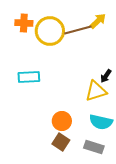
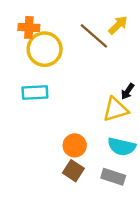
brown line: (78, 30) -> (94, 36), turned 56
yellow circle: (50, 31) -> (45, 49), moved

